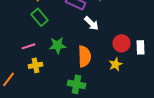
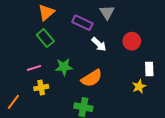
red circle: (122, 43) -> (132, 41), moved
orange semicircle: (84, 56) -> (92, 78), turned 60
yellow star: (116, 64) -> (139, 86), moved

